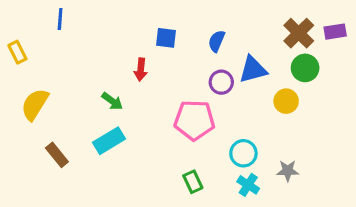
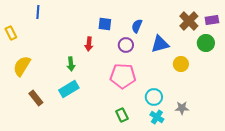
green circle: (305, 68) -> (206, 43), moved
purple circle: (221, 82) -> (126, 45), moved
green arrow: (112, 101) -> (71, 64), turned 48

